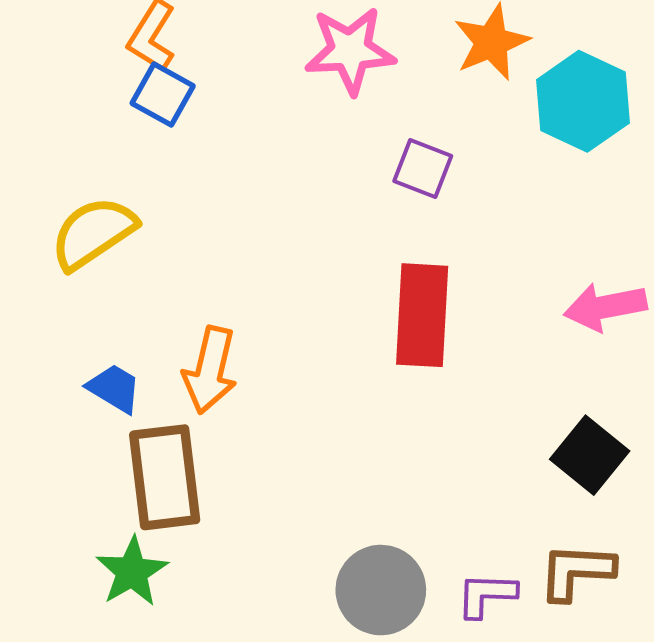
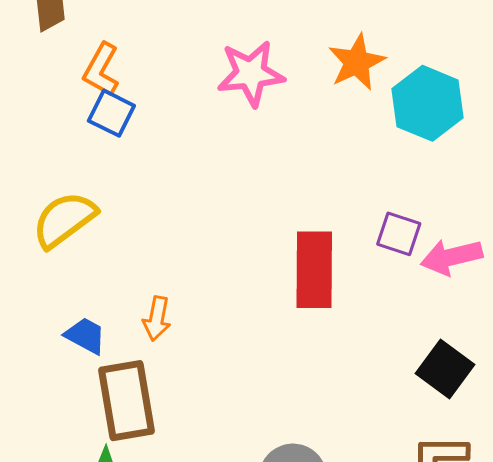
purple square: (423, 169) -> (399, 234), moved
orange arrow: (210, 370) -> (157, 319), size x0.7

